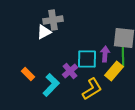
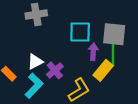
white triangle: (44, 32) -> (35, 62), moved
cyan square: (87, 59) -> (80, 32), moved

